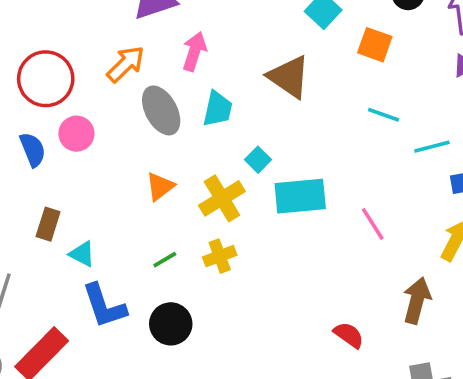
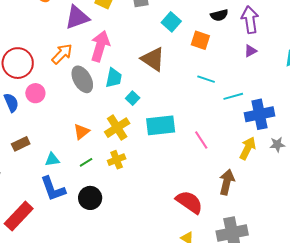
pink arrow: (194, 51) -> (100, 46), size x1.4
cyan square: (258, 160) -> (133, 98), moved
orange triangle: (160, 186) -> (81, 132), moved
brown rectangle: (48, 224) -> (21, 144), turned 48
cyan triangle: (82, 254) -> (52, 159), moved, turned -35
red semicircle: (349, 335) -> (189, 202), size x1.6

